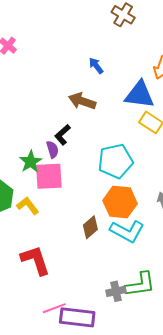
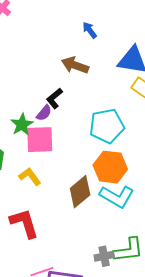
purple semicircle: (52, 150) -> (44, 113), turned 54
yellow L-shape: (28, 206) -> (30, 176), moved
brown diamond: (90, 227) -> (80, 192), size x1.4

